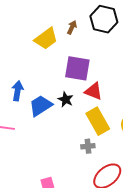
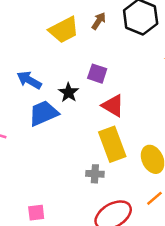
purple square: (77, 68) -> (97, 74), size x0.6
blue arrow: (17, 91) -> (29, 80), moved, turned -78
black star: (66, 99) -> (69, 92), moved

